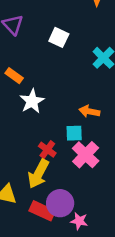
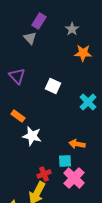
white star: (32, 101) -> (32, 136), turned -30
red cross: (47, 150) -> (44, 174), turned 32

